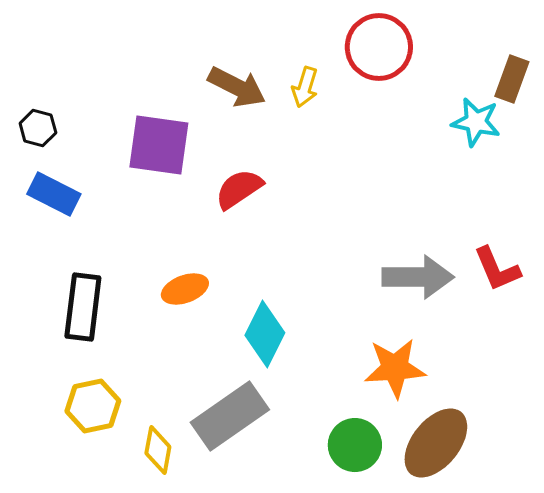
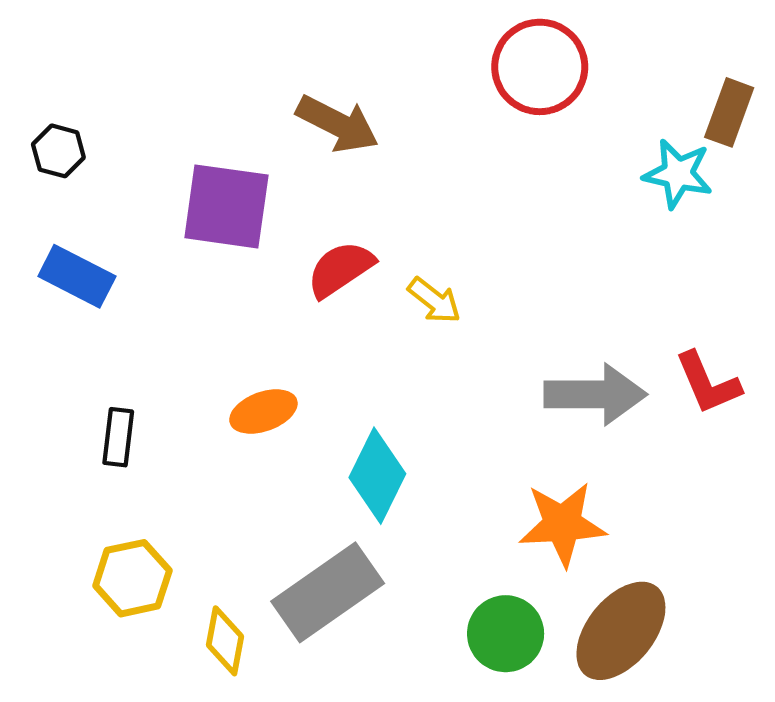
yellow arrow: (305, 87) -> (434, 300), moved, turned -69
black hexagon: (38, 128) -> (58, 151), moved
black rectangle: (83, 307) -> (118, 437), size x0.6

